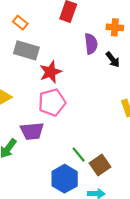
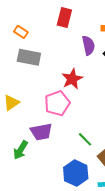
red star: (51, 72) -> (72, 79), moved
green line: (79, 155) -> (85, 139), moved

